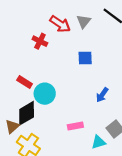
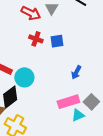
red cross: (40, 41) -> (36, 39), moved
pink rectangle: (75, 126) -> (68, 102), moved, size x1.5

